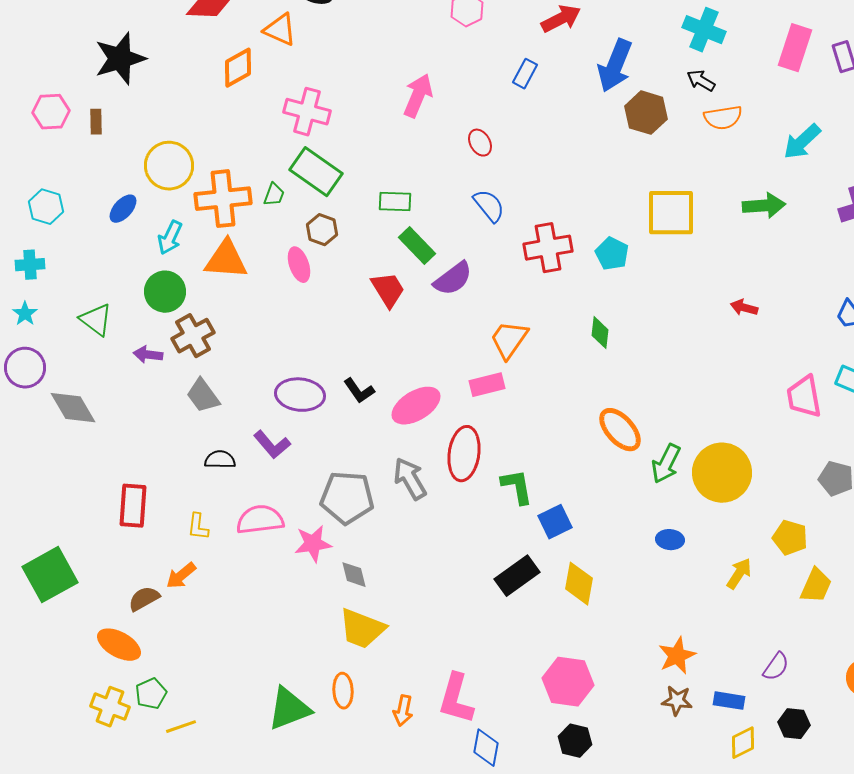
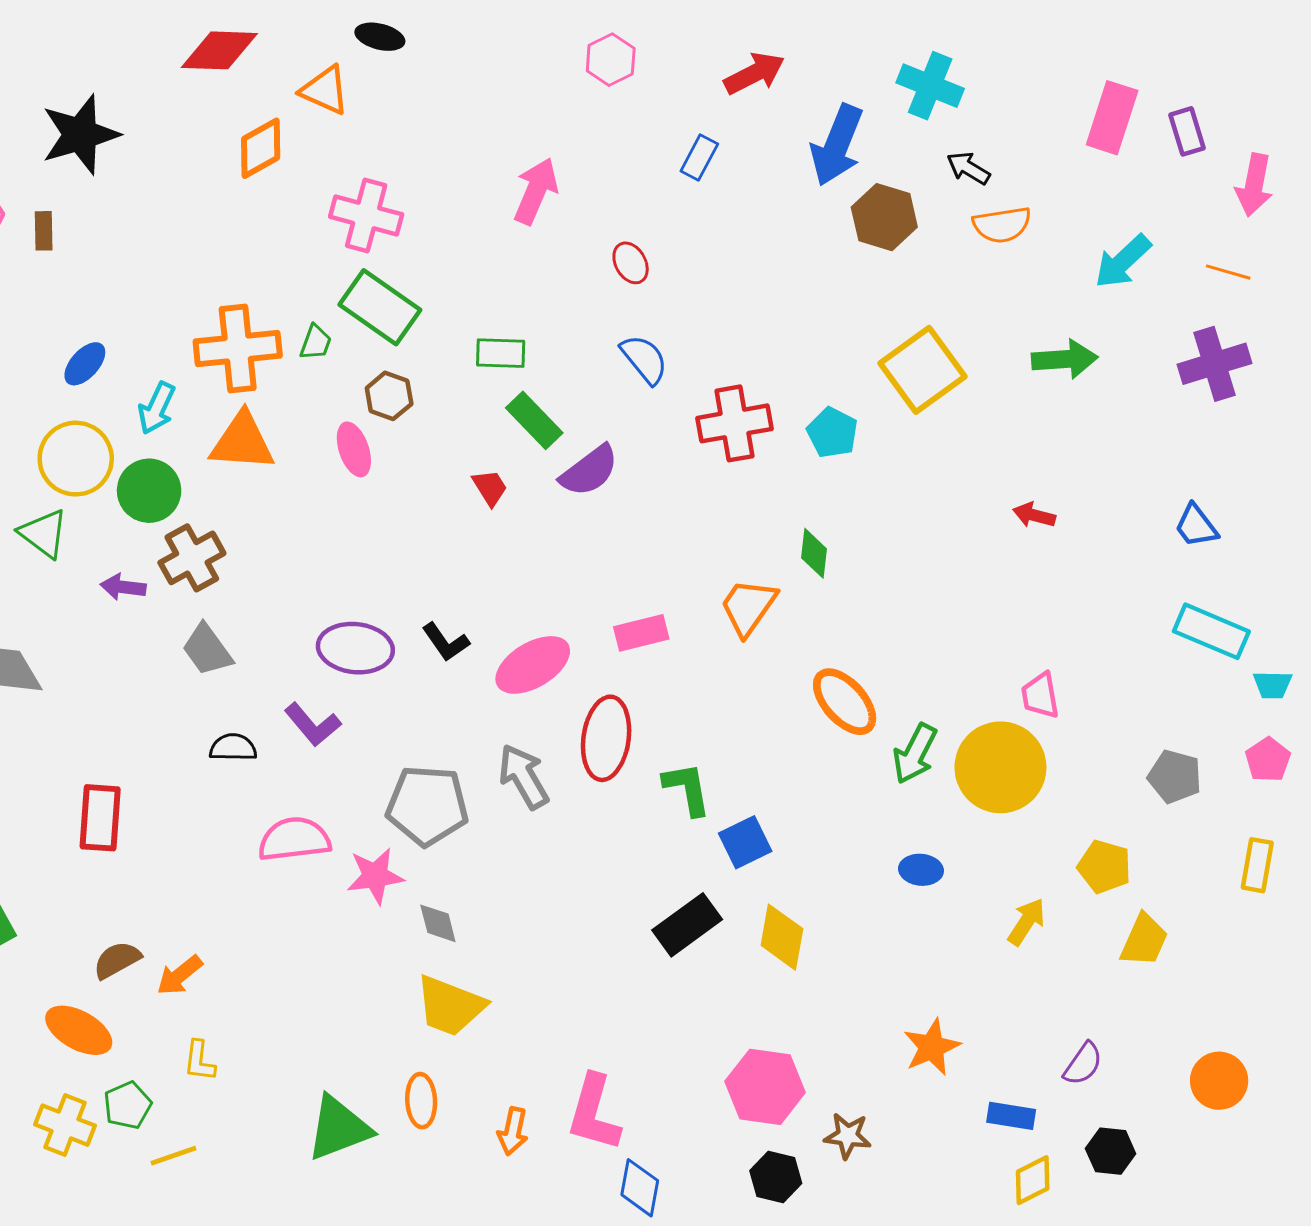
cyan cross: (704, 30) -> (930, 86), moved
yellow circle: (169, 166) -> (76, 459), moved
yellow square: (671, 213) -> (923, 370), turned -36
red trapezoid: (388, 290) -> (490, 488), size x0.7
orange trapezoid: (509, 340) -> (748, 607), moved
pink trapezoid: (804, 397) -> (1040, 696), moved, size x0.7
yellow L-shape: (198, 527) -> (199, 1061), moved
orange arrow: (181, 576) -> (180, 975), moved
brown star: (677, 701) -> (848, 1136), moved

